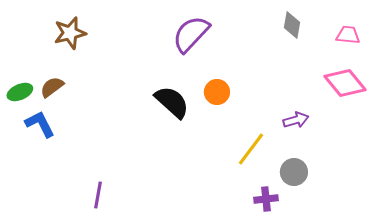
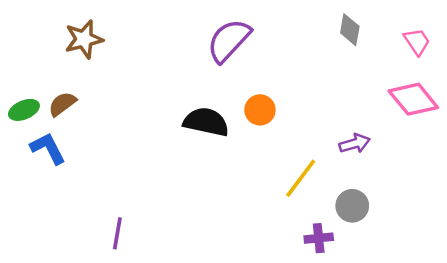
pink trapezoid: (348, 35) -> (417, 42), turned 50
black semicircle: (172, 102) -> (206, 122), turned -30

